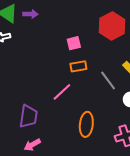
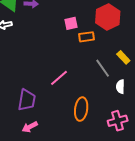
pink square: (74, 43) -> (71, 23), moved
orange rectangle: (78, 66) -> (86, 37), moved

